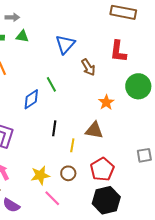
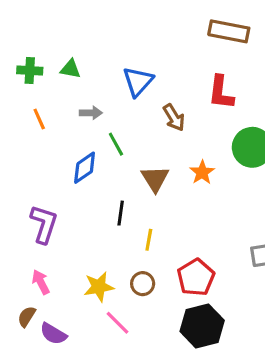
gray arrow: (12, 17) -> (91, 113), moved
brown triangle: (94, 130) -> (155, 179), moved, turned 48

